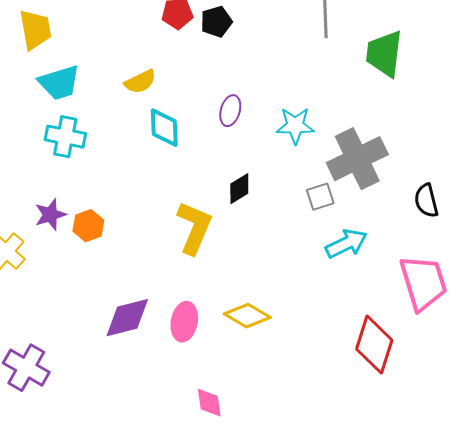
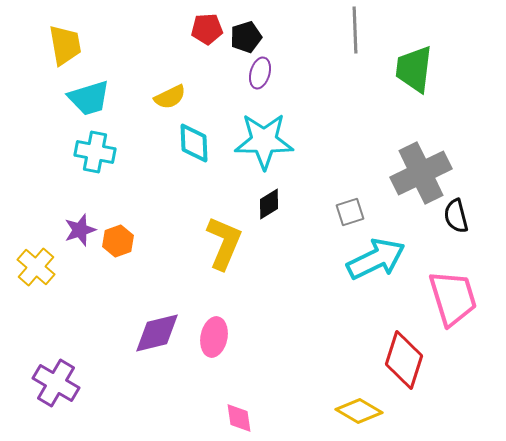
purple ellipse: (230, 111) -> (260, 73), moved
cyan star: (295, 126) -> (264, 141), moved, size x1.5
gray cross: (357, 159) -> (421, 173), moved
cyan arrow: (346, 244) -> (376, 259), size x1.4
yellow diamond: (247, 316) -> (359, 411), moved

